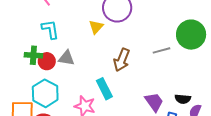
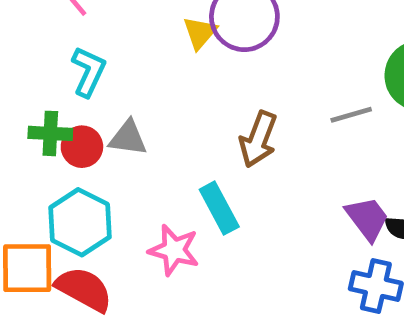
yellow triangle: (96, 27) -> (200, 33), moved
cyan L-shape: (50, 29) -> (89, 72), turned 35
purple trapezoid: (154, 102) -> (367, 219), moved

